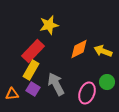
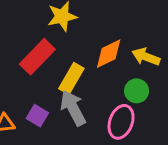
yellow rectangle: (31, 70) -> (71, 78), moved
green circle: (107, 82) -> (137, 91), moved

